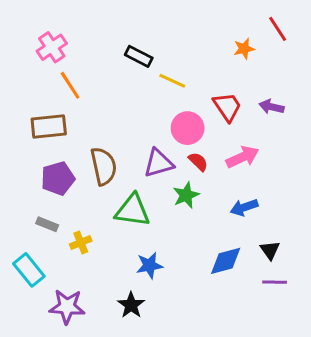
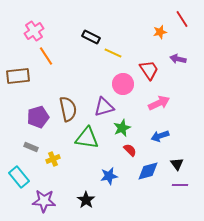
purple arrow: (271, 107) -> (178, 59), moved
brown rectangle: (49, 127) -> (18, 76), moved
red semicircle: (198, 162) -> (130, 150), moved
blue star: (149, 265) -> (109, 176), moved

